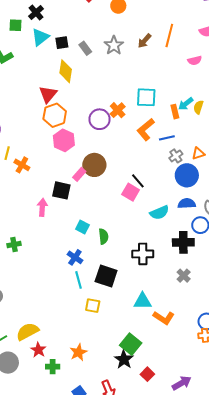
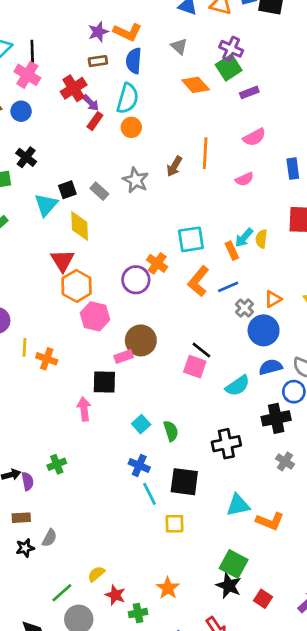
cyan triangle: (40, 37) -> (46, 205), moved
pink rectangle: (79, 174) -> (124, 356), turned 40
cyan square: (82, 227) -> (141, 424), turned 32
yellow semicircle: (27, 332) -> (96, 574), size x0.6

